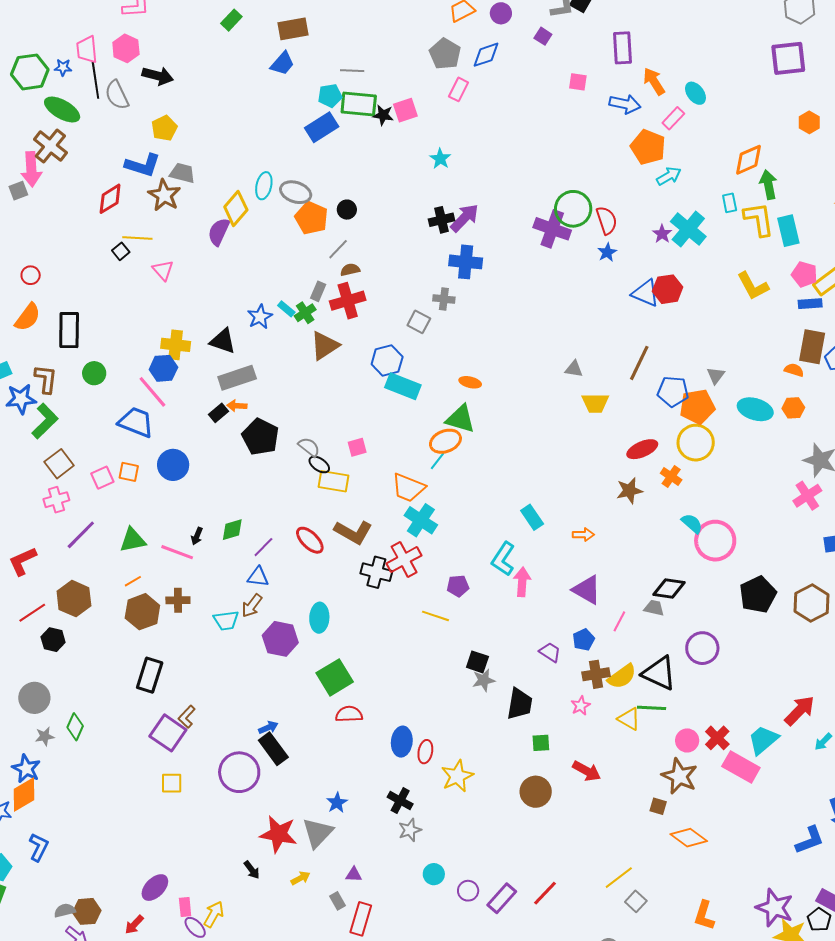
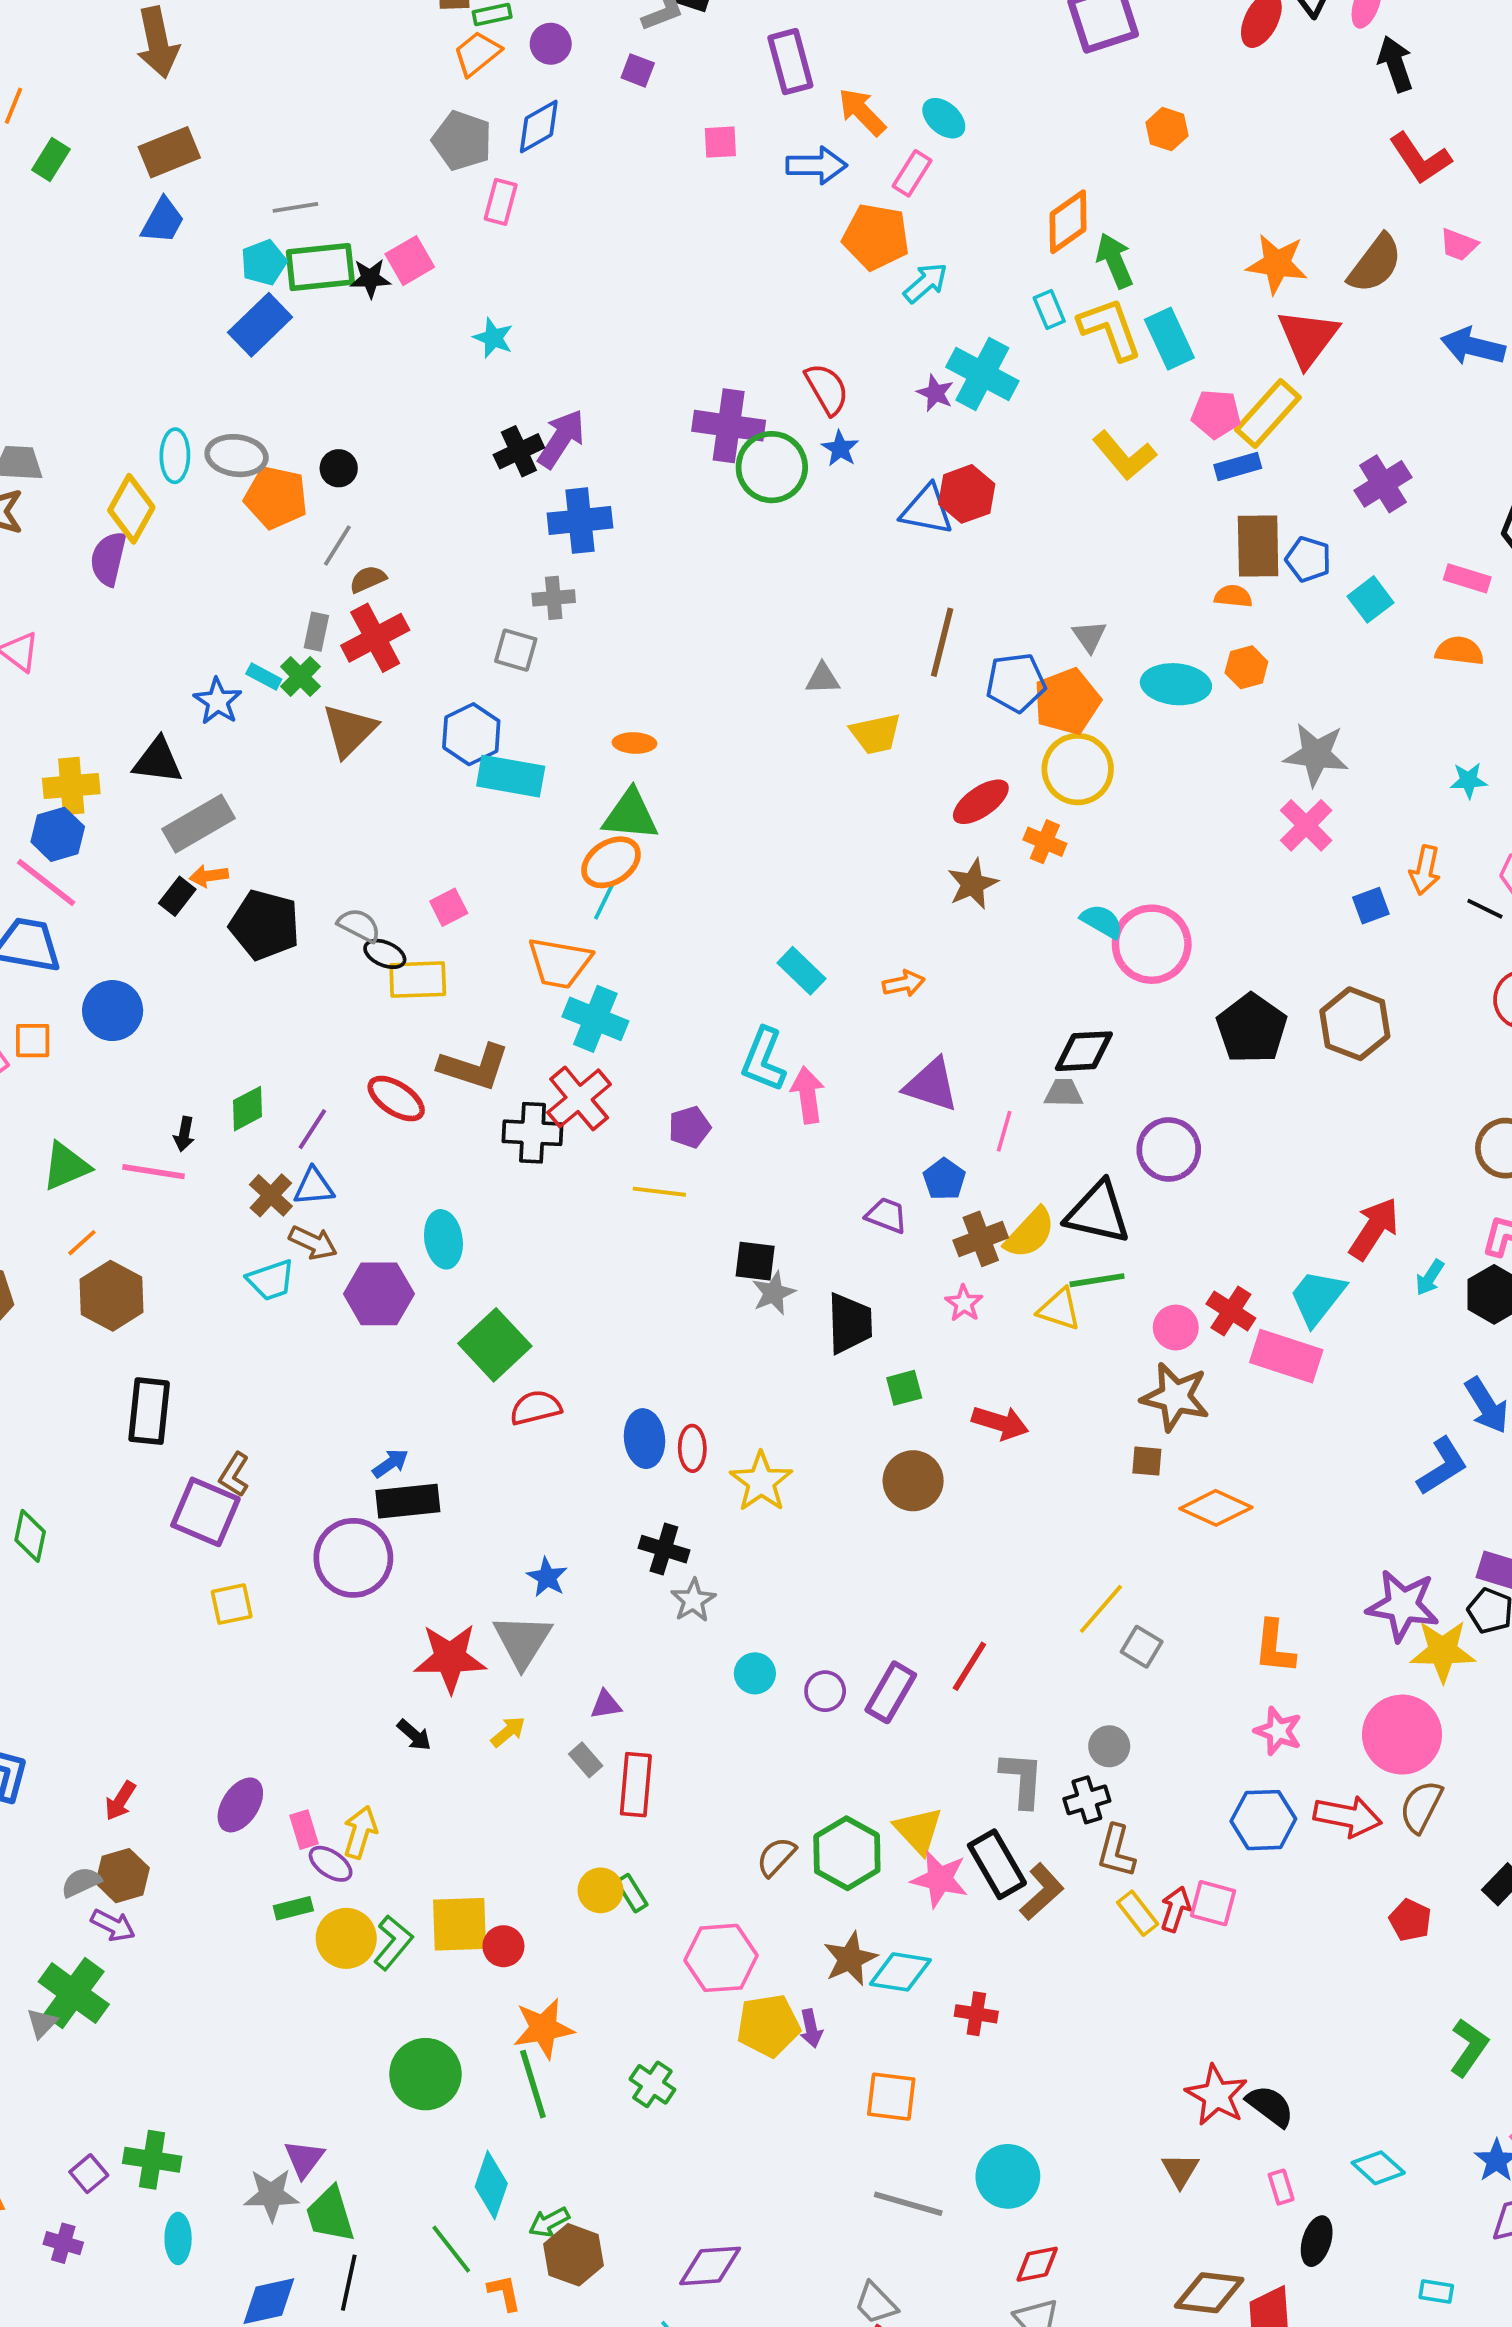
green circle: (573, 209) -> (772, 467), moved
brown cross: (178, 600) -> (271, 1195), moved, turned -35
brown arrow: (252, 606) -> (313, 1243), turned -90
black rectangle: (273, 749) -> (408, 1501), turned -48
red arrow: (134, 925) -> (120, 1801), moved

